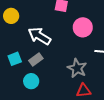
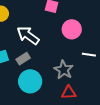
cyan circle: (31, 81) -> (30, 81), moved, size x1.5

